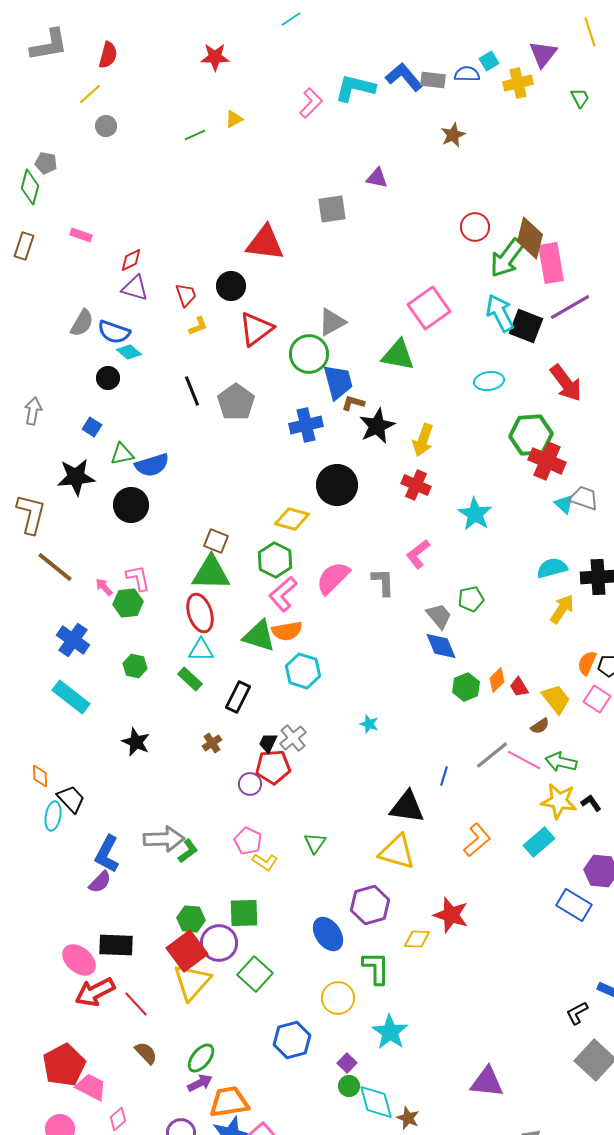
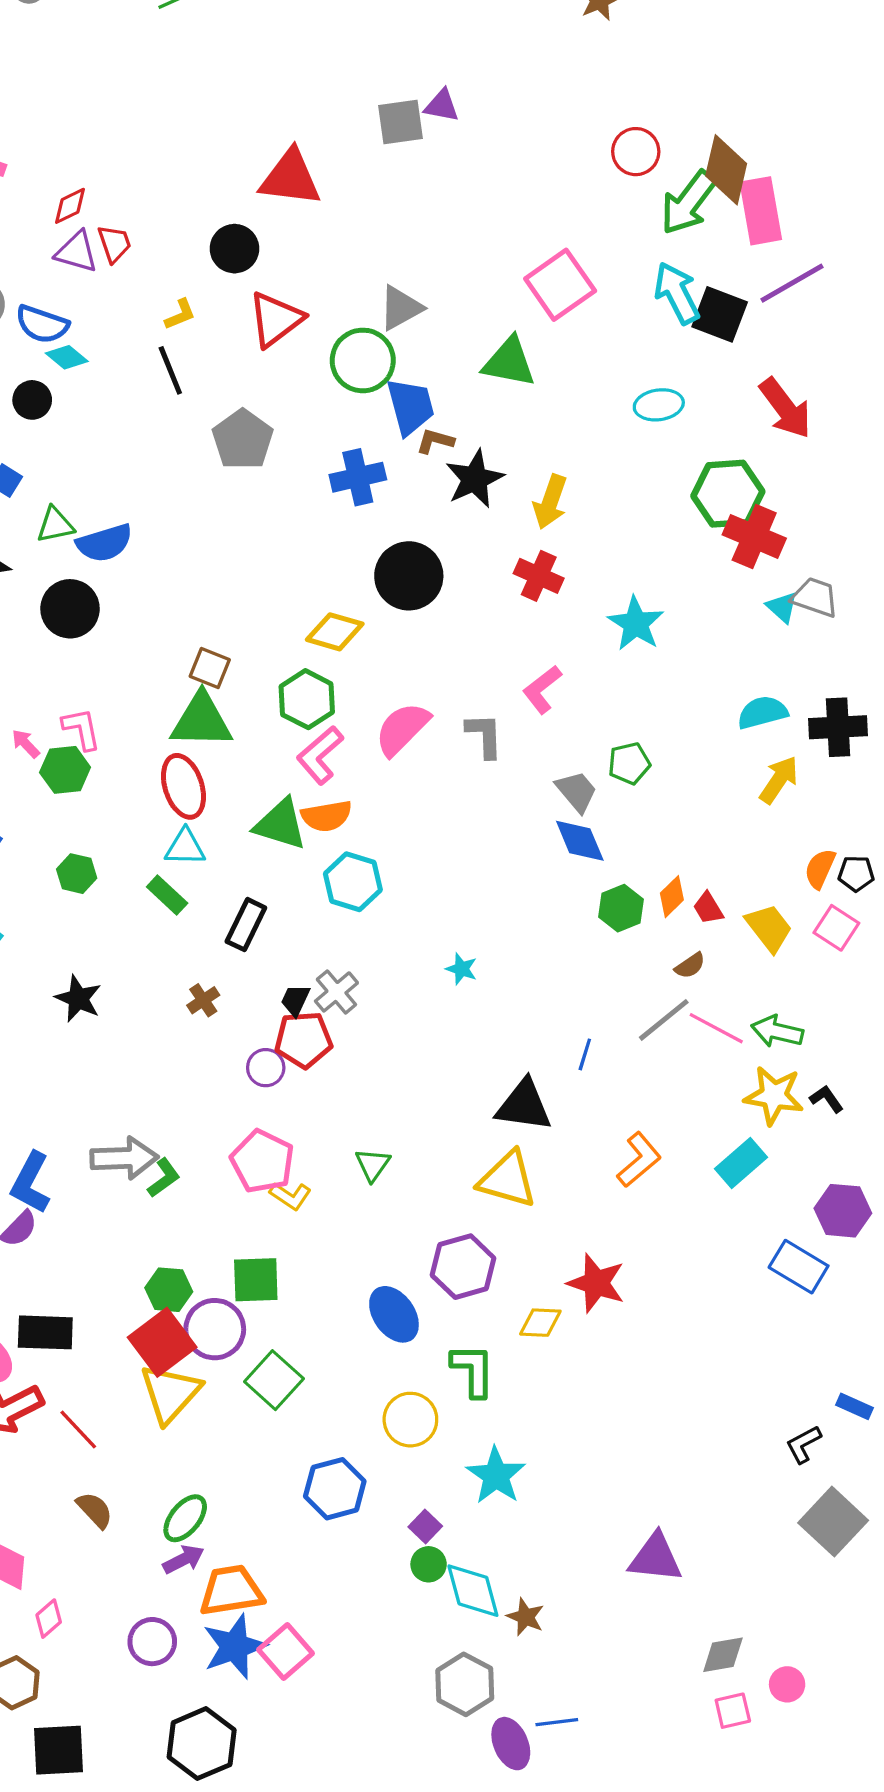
purple triangle: (377, 178) -> (442, 106), moved
red trapezoid: (186, 295) -> (114, 244), moved
black line: (192, 391) -> (170, 370), moved
brown semicircle: (540, 726) -> (690, 966), moved
pink pentagon: (248, 841) -> (262, 1161), size x1.4

